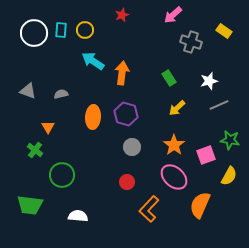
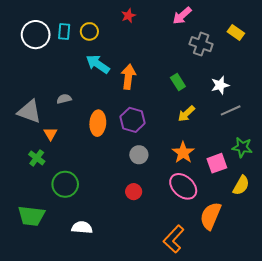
gray triangle: (28, 91) -> (29, 112), moved, size x1.4
orange L-shape: (149, 209) -> (174, 239), moved

